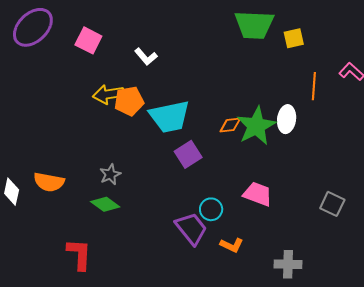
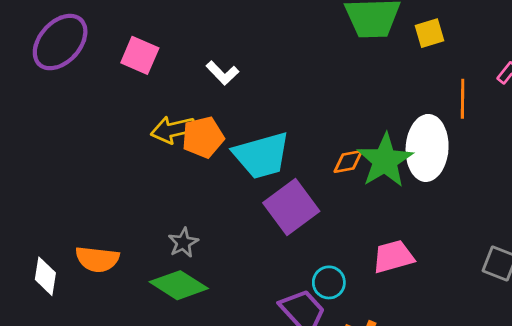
white ellipse: (287, 119) -> (427, 148), size x1.6
purple square: (188, 154) -> (291, 207), size x1.4
pink trapezoid: (258, 194) -> (393, 257), turned -32
green diamond: (105, 204) -> (179, 285), size x1.4

